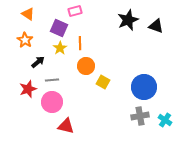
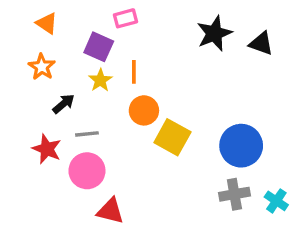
yellow square: (103, 82) -> (172, 137), size x1.5
red star: (28, 89) -> (47, 149), turned -30

